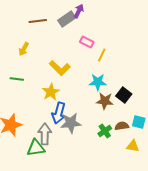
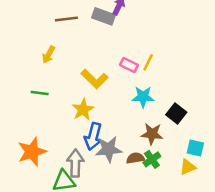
gray rectangle: (67, 19) -> (103, 16), turned 54
pink rectangle: (87, 42) -> (129, 65), moved
brown star: (105, 101) -> (152, 134), moved
brown semicircle: (122, 126) -> (135, 158), moved
yellow triangle: (133, 146) -> (188, 167), moved, turned -32

